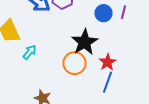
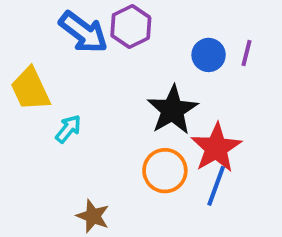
red star: (108, 62) -> (216, 148), size x1.5
orange circle: (74, 63) -> (165, 171), moved

